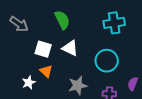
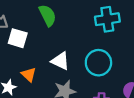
white triangle: (70, 48) -> (60, 61), moved
white square: (43, 49) -> (18, 38), moved

